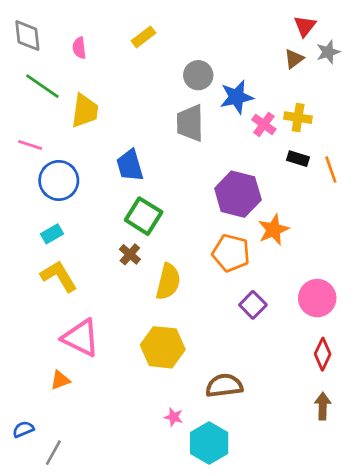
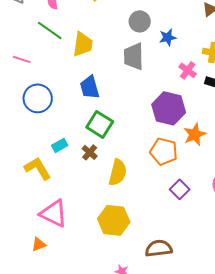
green line: (42, 86) -> (50, 30), moved
blue star: (237, 97) -> (168, 37), size x0.7
yellow trapezoid: (85, 111) -> (83, 44), moved
pink cross: (264, 124) -> (188, 70), moved
pink line: (30, 145) -> (22, 59), moved
cyan rectangle: (52, 234) -> (60, 145), moved

